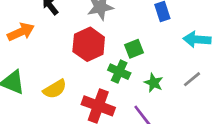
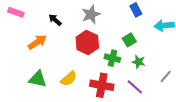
green square: (134, 49) -> (129, 40), moved
gray line: (192, 79) -> (166, 77), moved

